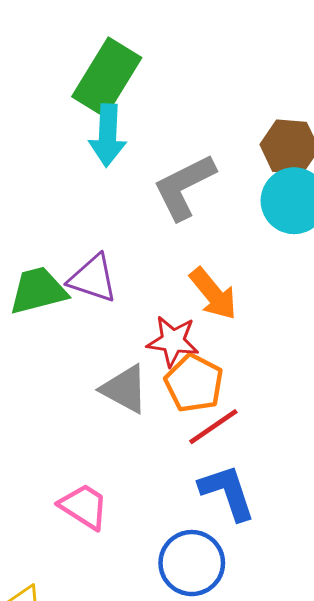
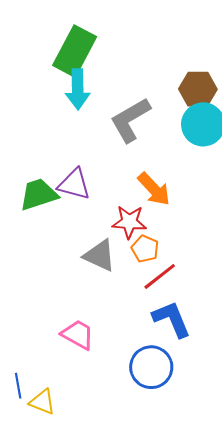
orange pentagon: (194, 383) -> (145, 249), size x0.7

